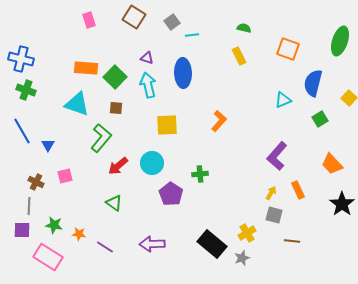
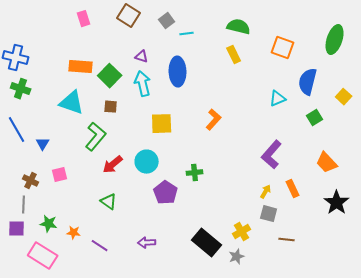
green semicircle: (244, 28) -> (239, 27), size x1.6
purple arrow: (152, 244) -> (147, 243), size x0.7

